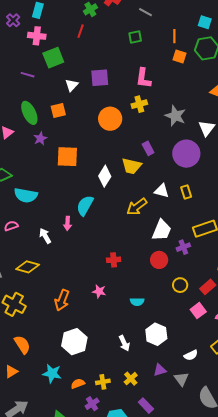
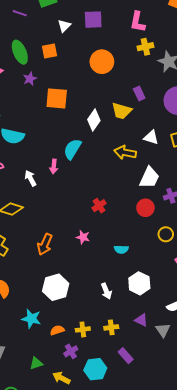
yellow cross: (139, 104) -> (145, 47), moved
yellow arrow: (137, 207) -> (125, 153), turned 45
red cross: (114, 260) -> (99, 206), turned -32
purple triangle: (160, 370) -> (141, 320), turned 40
yellow cross: (131, 379) -> (111, 327), turned 32

